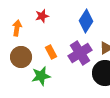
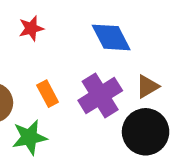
blue diamond: (86, 21) -> (111, 37), turned -60

